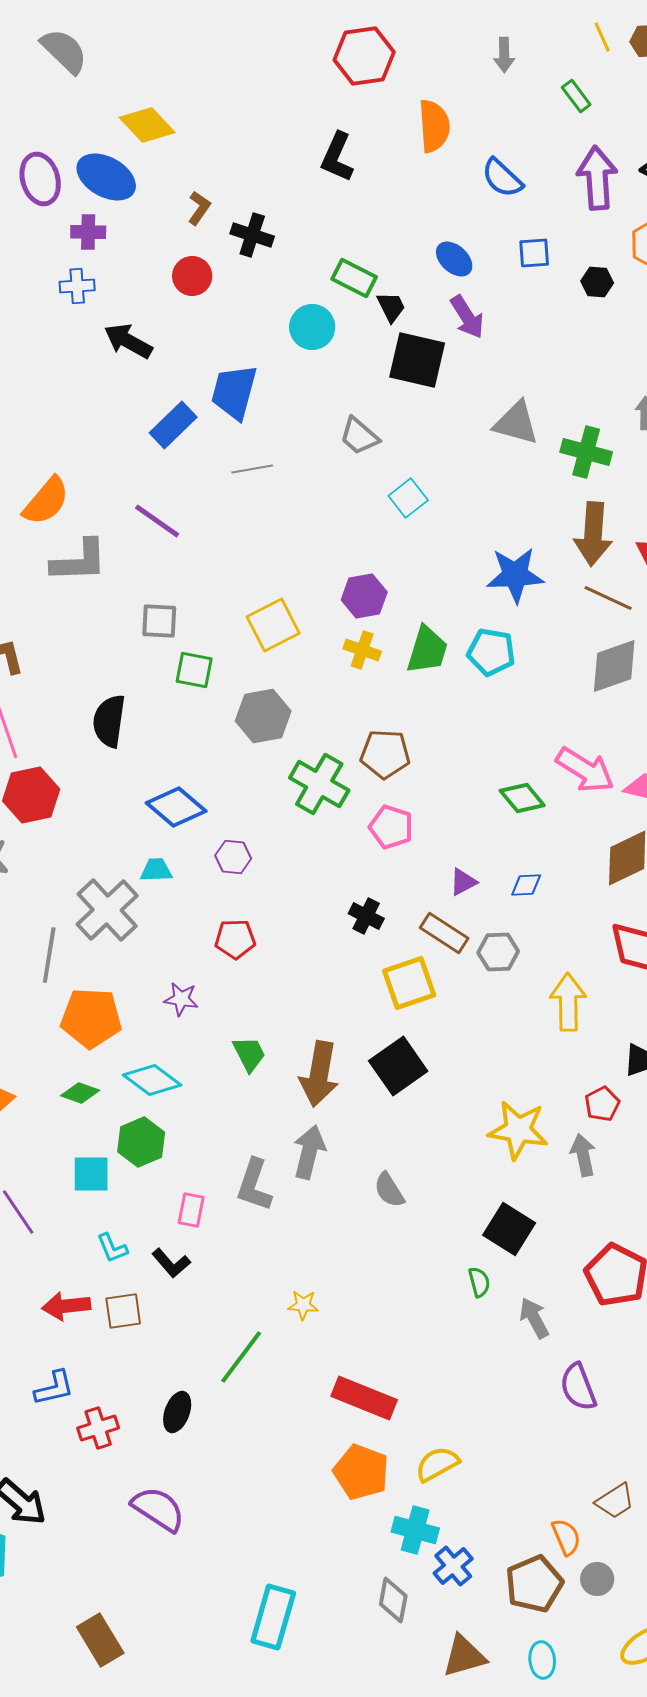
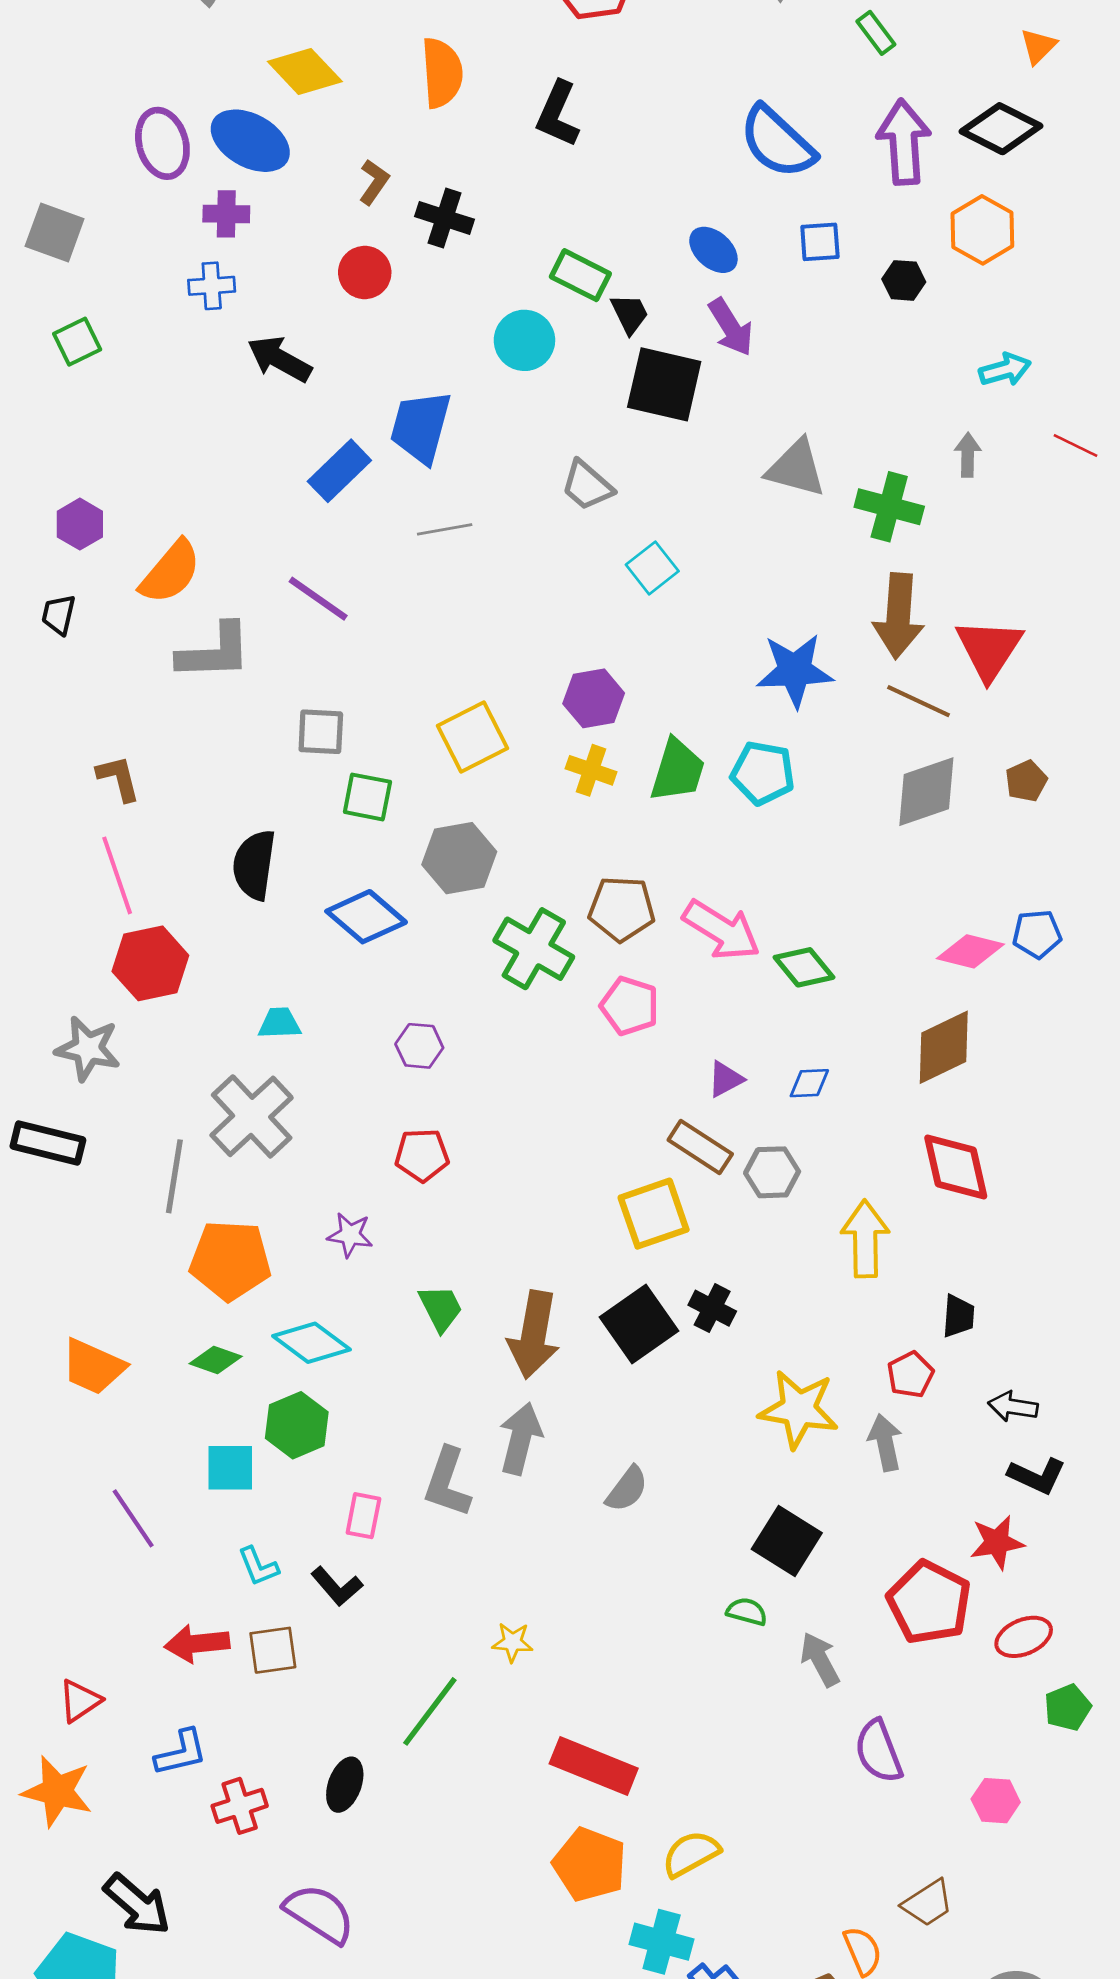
orange semicircle: (434, 126) -> (442, 73), moved
blue semicircle: (502, 178) -> (777, 142), size x1.4
pink arrow: (585, 770) -> (721, 930), moved
blue diamond: (176, 807) -> (366, 917), moved
cyan trapezoid: (156, 870) -> (280, 1023), moved
black cross: (366, 916) -> (712, 1308), moved
gray semicircle: (389, 1190) -> (627, 1489), turned -111
green semicircle: (479, 1282) -> (747, 1612), turned -60

